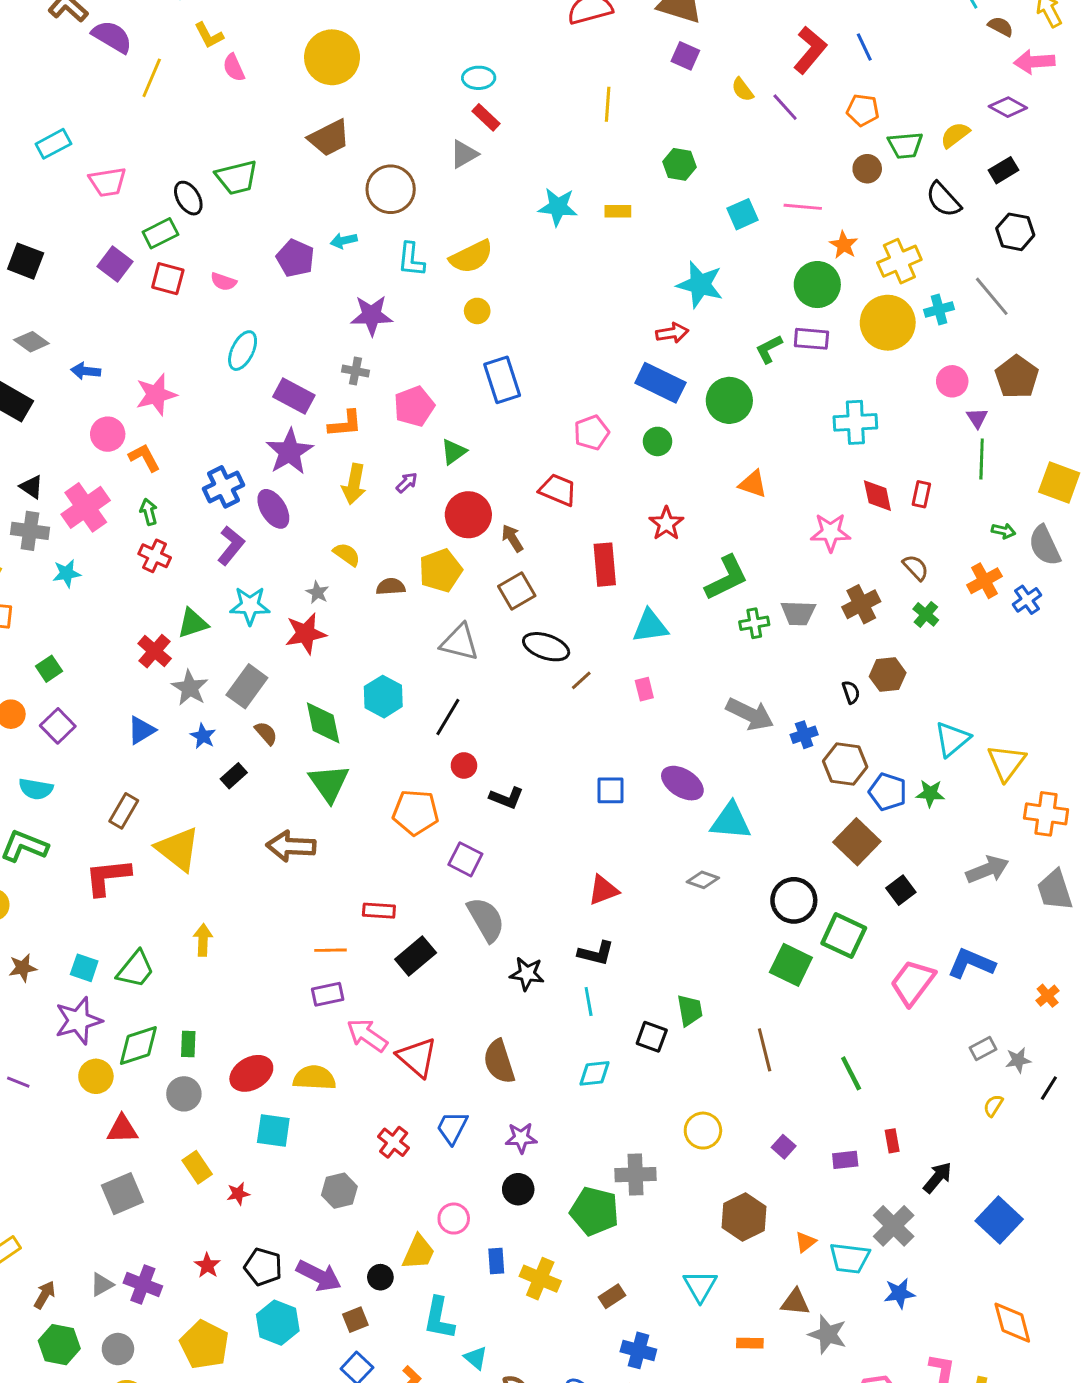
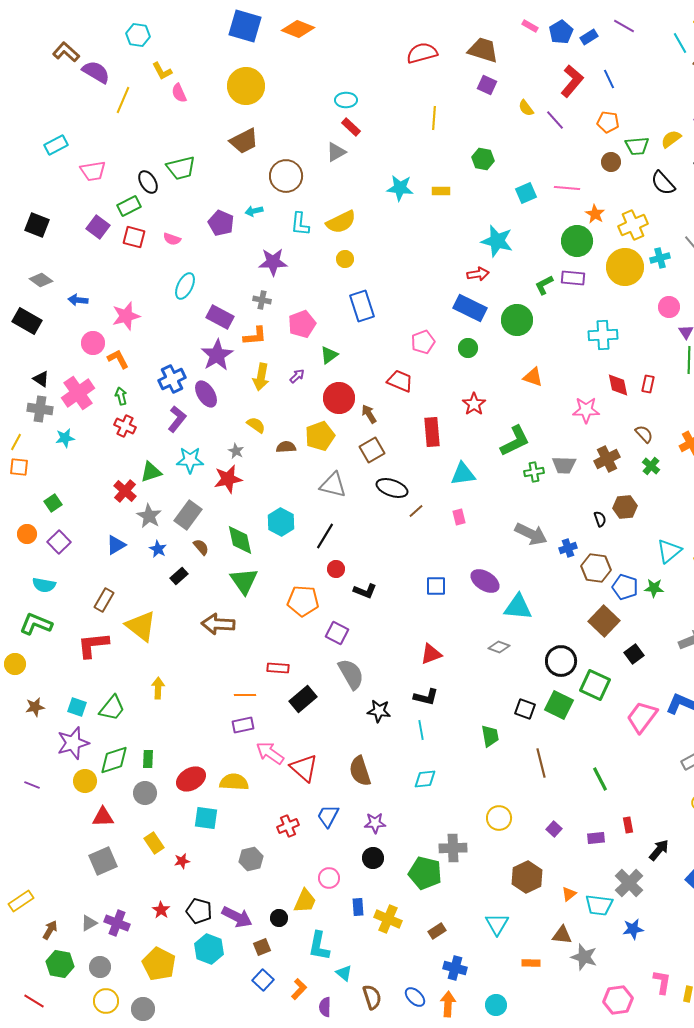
black square: (652, 1037) -> (525, 709), moved
red cross: (394, 1142) -> (288, 826), turned 30

